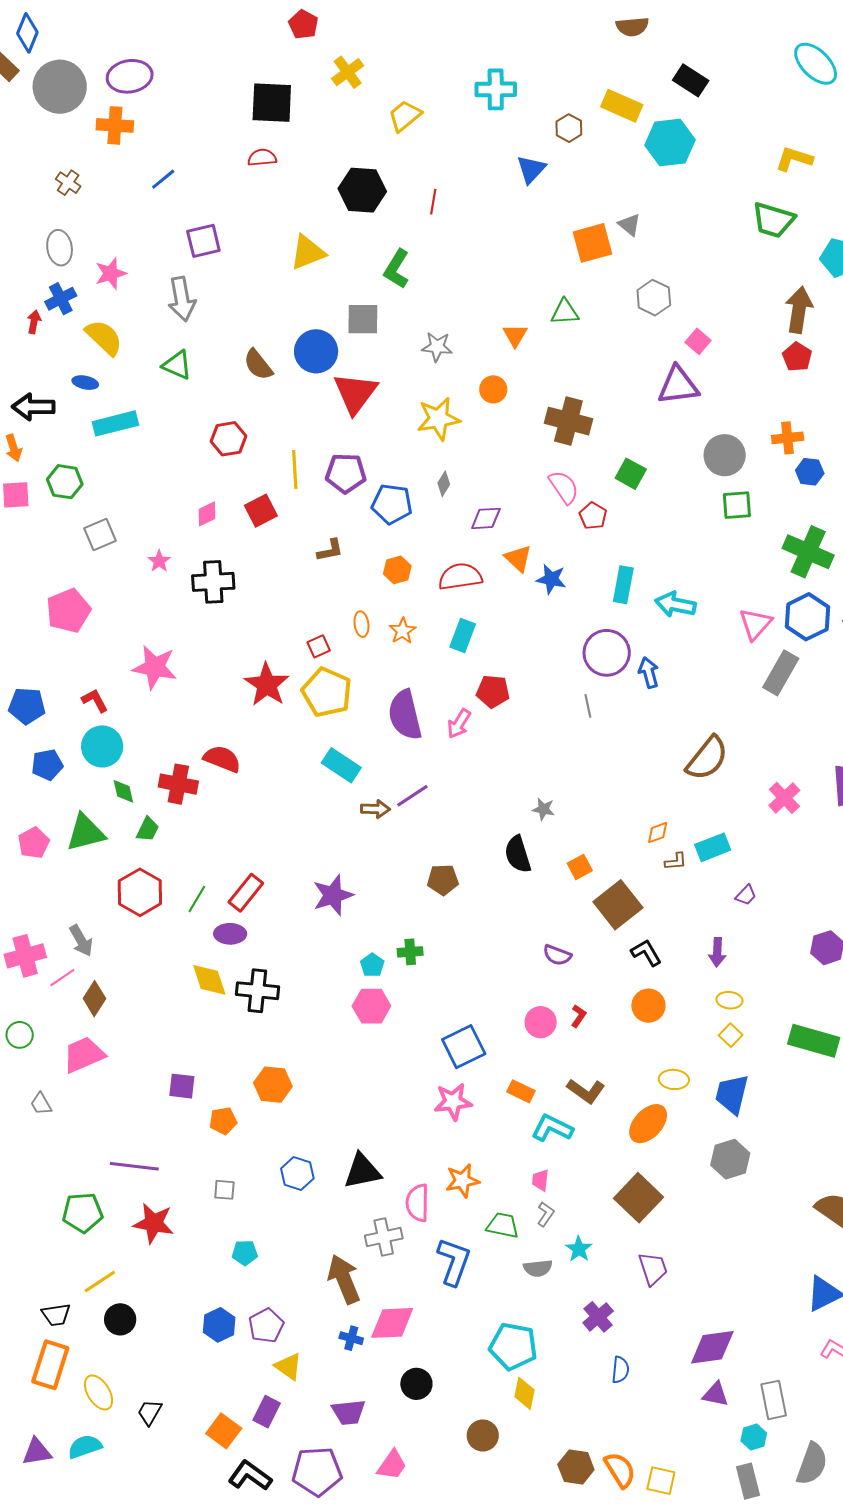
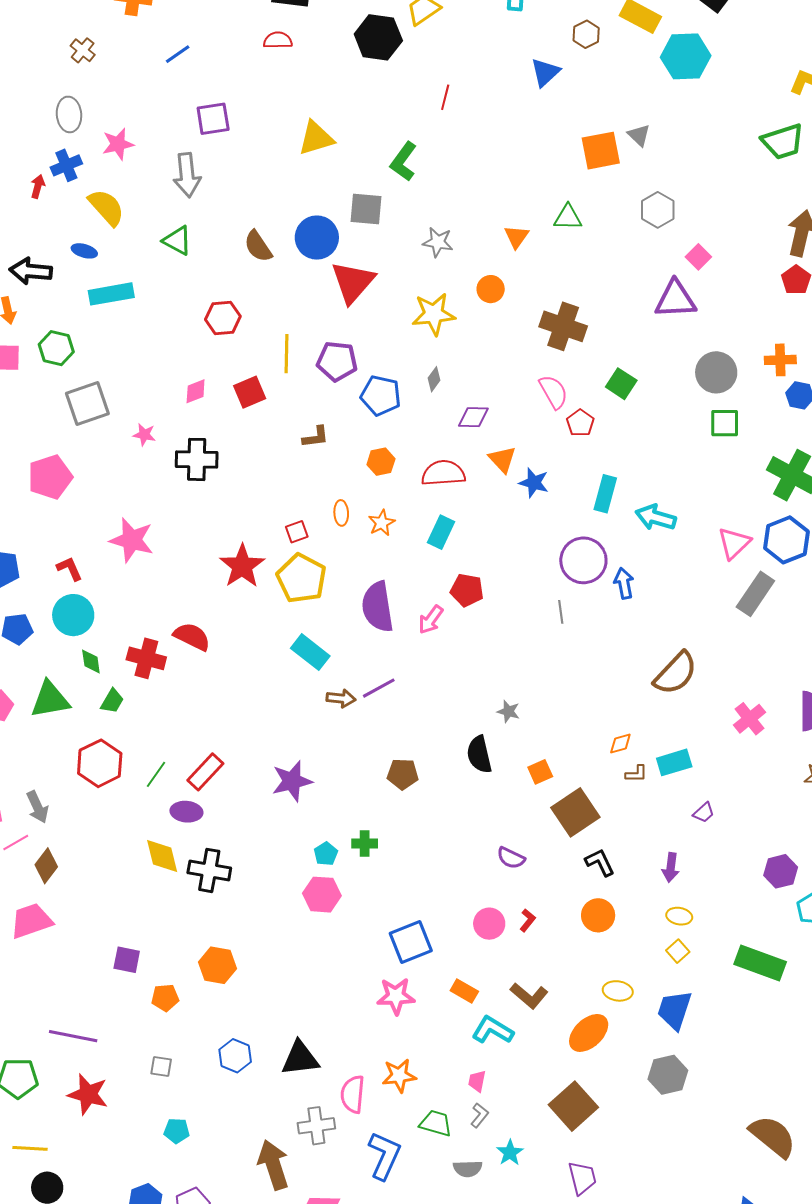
black hexagon: (362, 190) -> (378, 37), moved
green trapezoid: (773, 220) -> (783, 142), turned -39
gray square: (100, 534) -> (87, 404), size x1.4
pink star: (159, 561) -> (144, 435), turned -30
yellow line: (100, 1281) -> (30, 1148), turned 32

